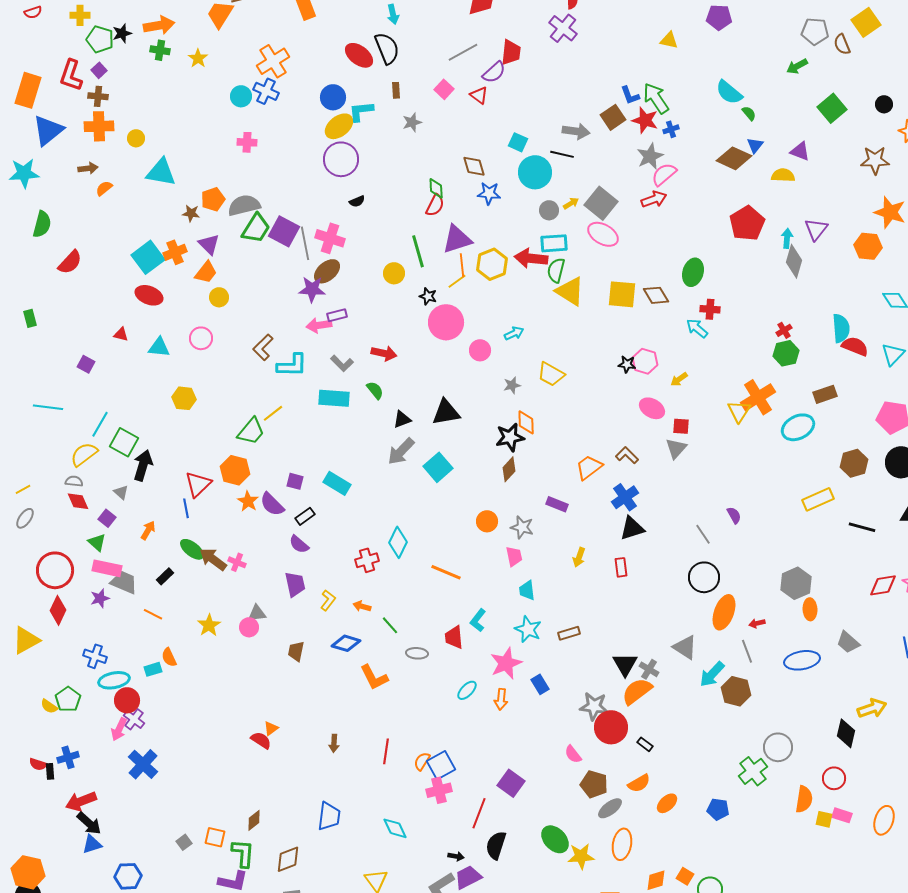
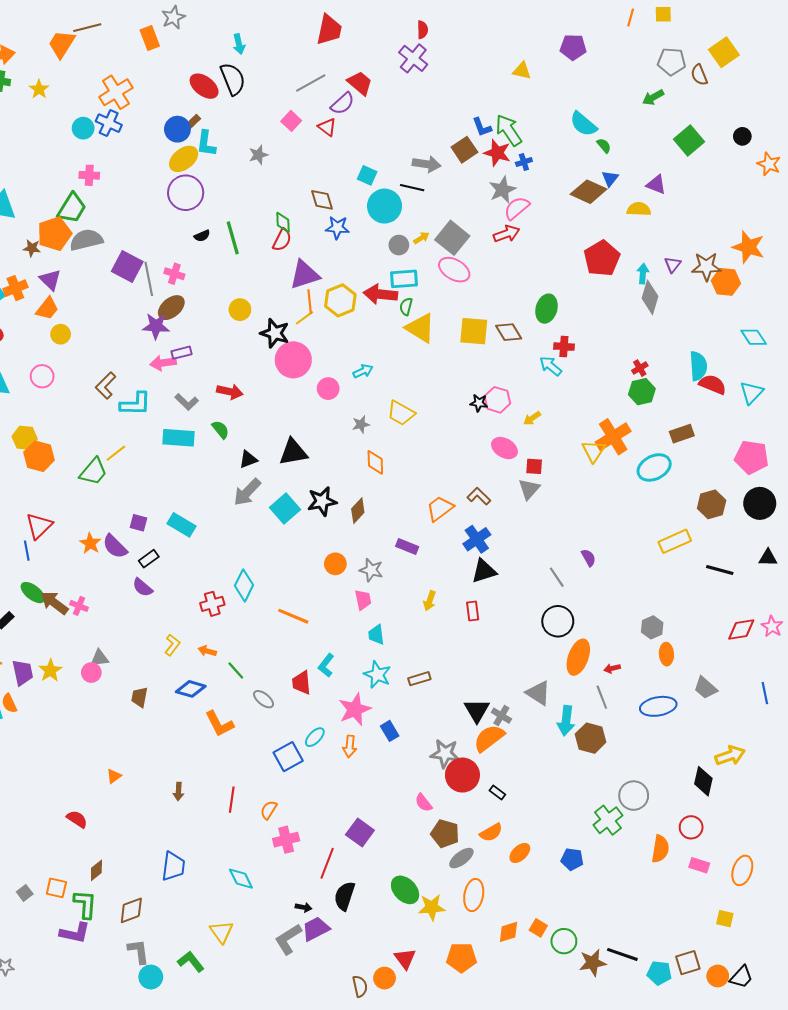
red trapezoid: (511, 52) -> (360, 83), turned -56
brown rectangle: (396, 90) -> (193, 122), moved, turned 49
cyan L-shape: (361, 111) -> (206, 144), turned -76
brown star: (875, 160) -> (706, 267), moved
orange pentagon: (213, 199) -> (54, 234), size x1.4
green trapezoid: (256, 228) -> (72, 208), moved
purple triangle: (816, 229) -> (673, 264), size x0.7
pink cross: (330, 238) -> (174, 274), size x0.7
green line: (418, 251) -> (233, 238), moved
green semicircle: (556, 270) -> (406, 307), size x0.7
black star: (428, 296) -> (275, 333), size x1.6
black star: (510, 437) -> (322, 501), moved
orange hexagon: (235, 470) -> (39, 456), moved
gray hexagon: (796, 583) -> (652, 627), size x0.7
purple trapezoid: (295, 584) -> (23, 673), moved
gray ellipse: (417, 653) -> (264, 699), turned 35
cyan arrow: (712, 674) -> (566, 721), turned -36
red semicircle: (261, 740) -> (77, 819), moved
blue square: (441, 765) -> (288, 757), moved
yellow square: (824, 819) -> (725, 919), moved

